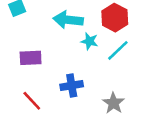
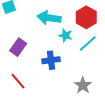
purple rectangle: (31, 58) -> (18, 47), turned -54
blue cross: (72, 86) -> (51, 60), moved

